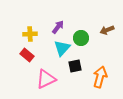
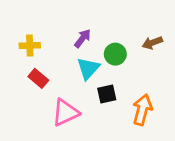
yellow cross: (30, 34) -> (30, 46), moved

